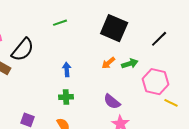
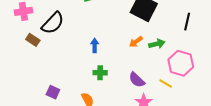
black line: (159, 39) -> (187, 22), turned -36
green cross: (66, 97) -> (100, 73), moved
yellow line: (171, 103) -> (166, 83), moved

